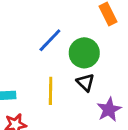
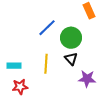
purple star: (109, 110) -> (87, 79), turned 30

